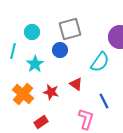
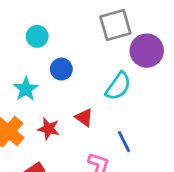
gray square: (70, 29) -> (115, 25), moved
cyan circle: (32, 32) -> (37, 36), moved

